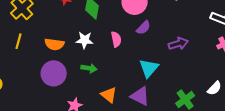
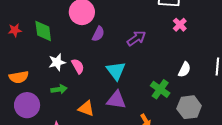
pink semicircle: (116, 39) -> (78, 66), moved
white star: (85, 40) -> (57, 62), moved

